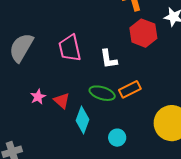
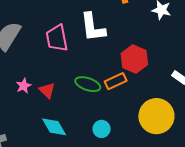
red hexagon: (143, 33) -> (134, 59), moved
white L-shape: (109, 59) -> (93, 27), moved, size x1.5
cyan diamond: (83, 120) -> (54, 127), moved, turned -52

